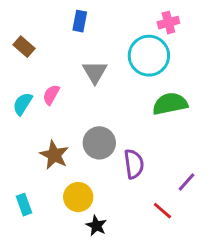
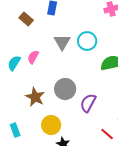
brown rectangle: (24, 47) -> (26, 19), moved
cyan circle: (149, 56) -> (87, 41), moved, size x0.7
purple semicircle: (134, 164) -> (88, 103), turned -144

